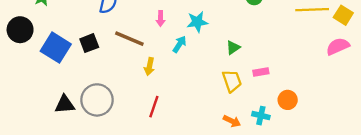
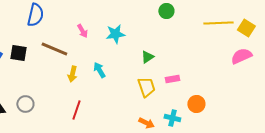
pink arrow: (161, 19) -> (82, 31), turned -32
black square: (89, 43) -> (18, 53), turned 30
cyan arrow: (179, 44) -> (99, 70), moved, turned -63
gray circle: (97, 100) -> (25, 104), size x0.6

